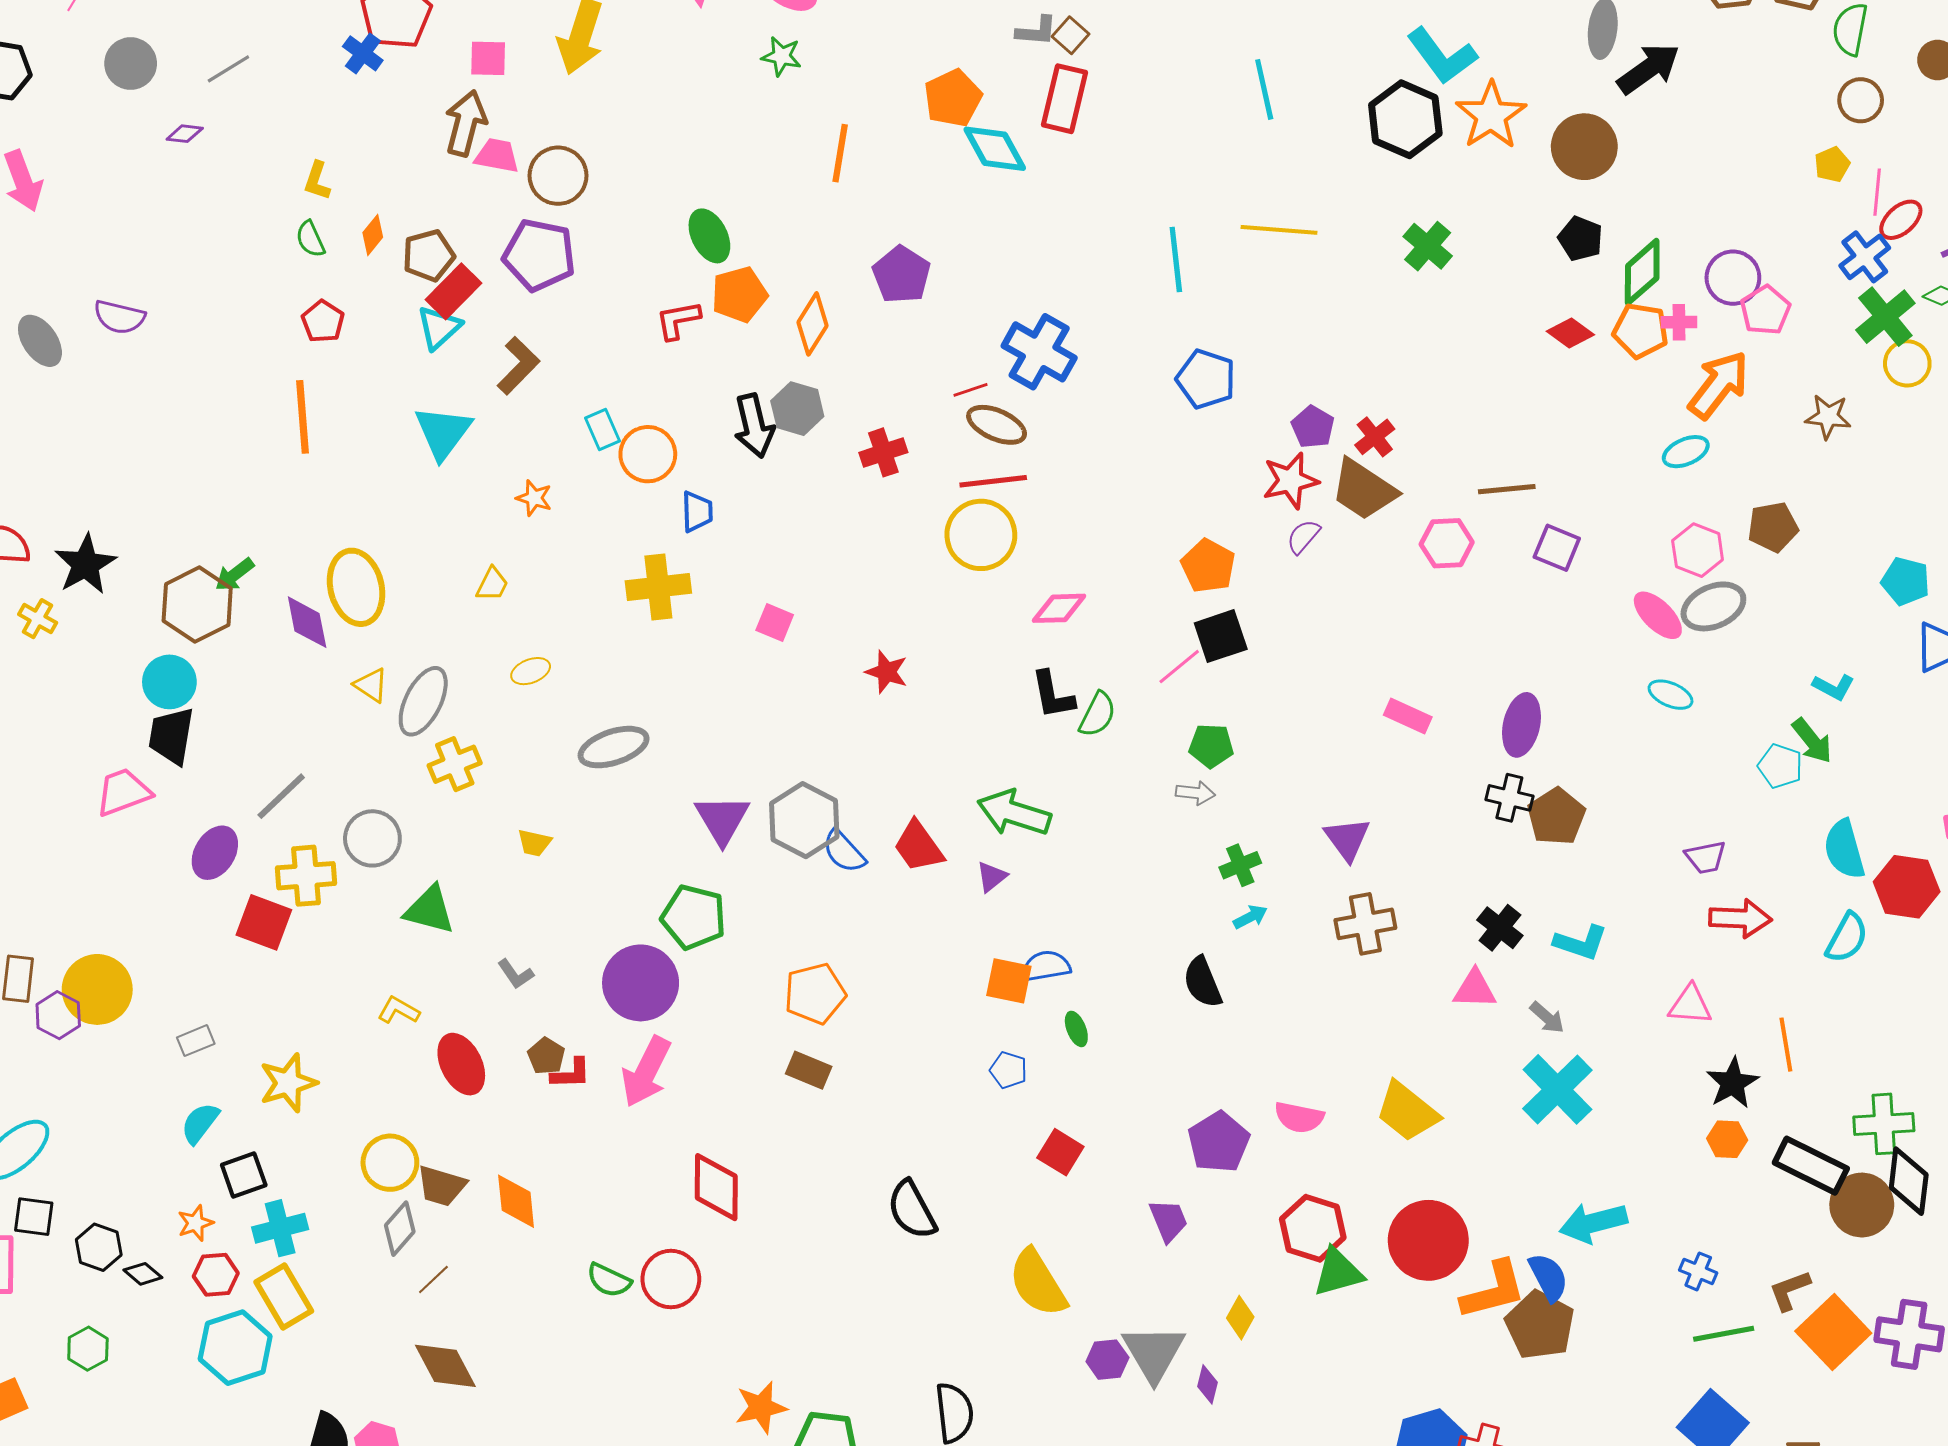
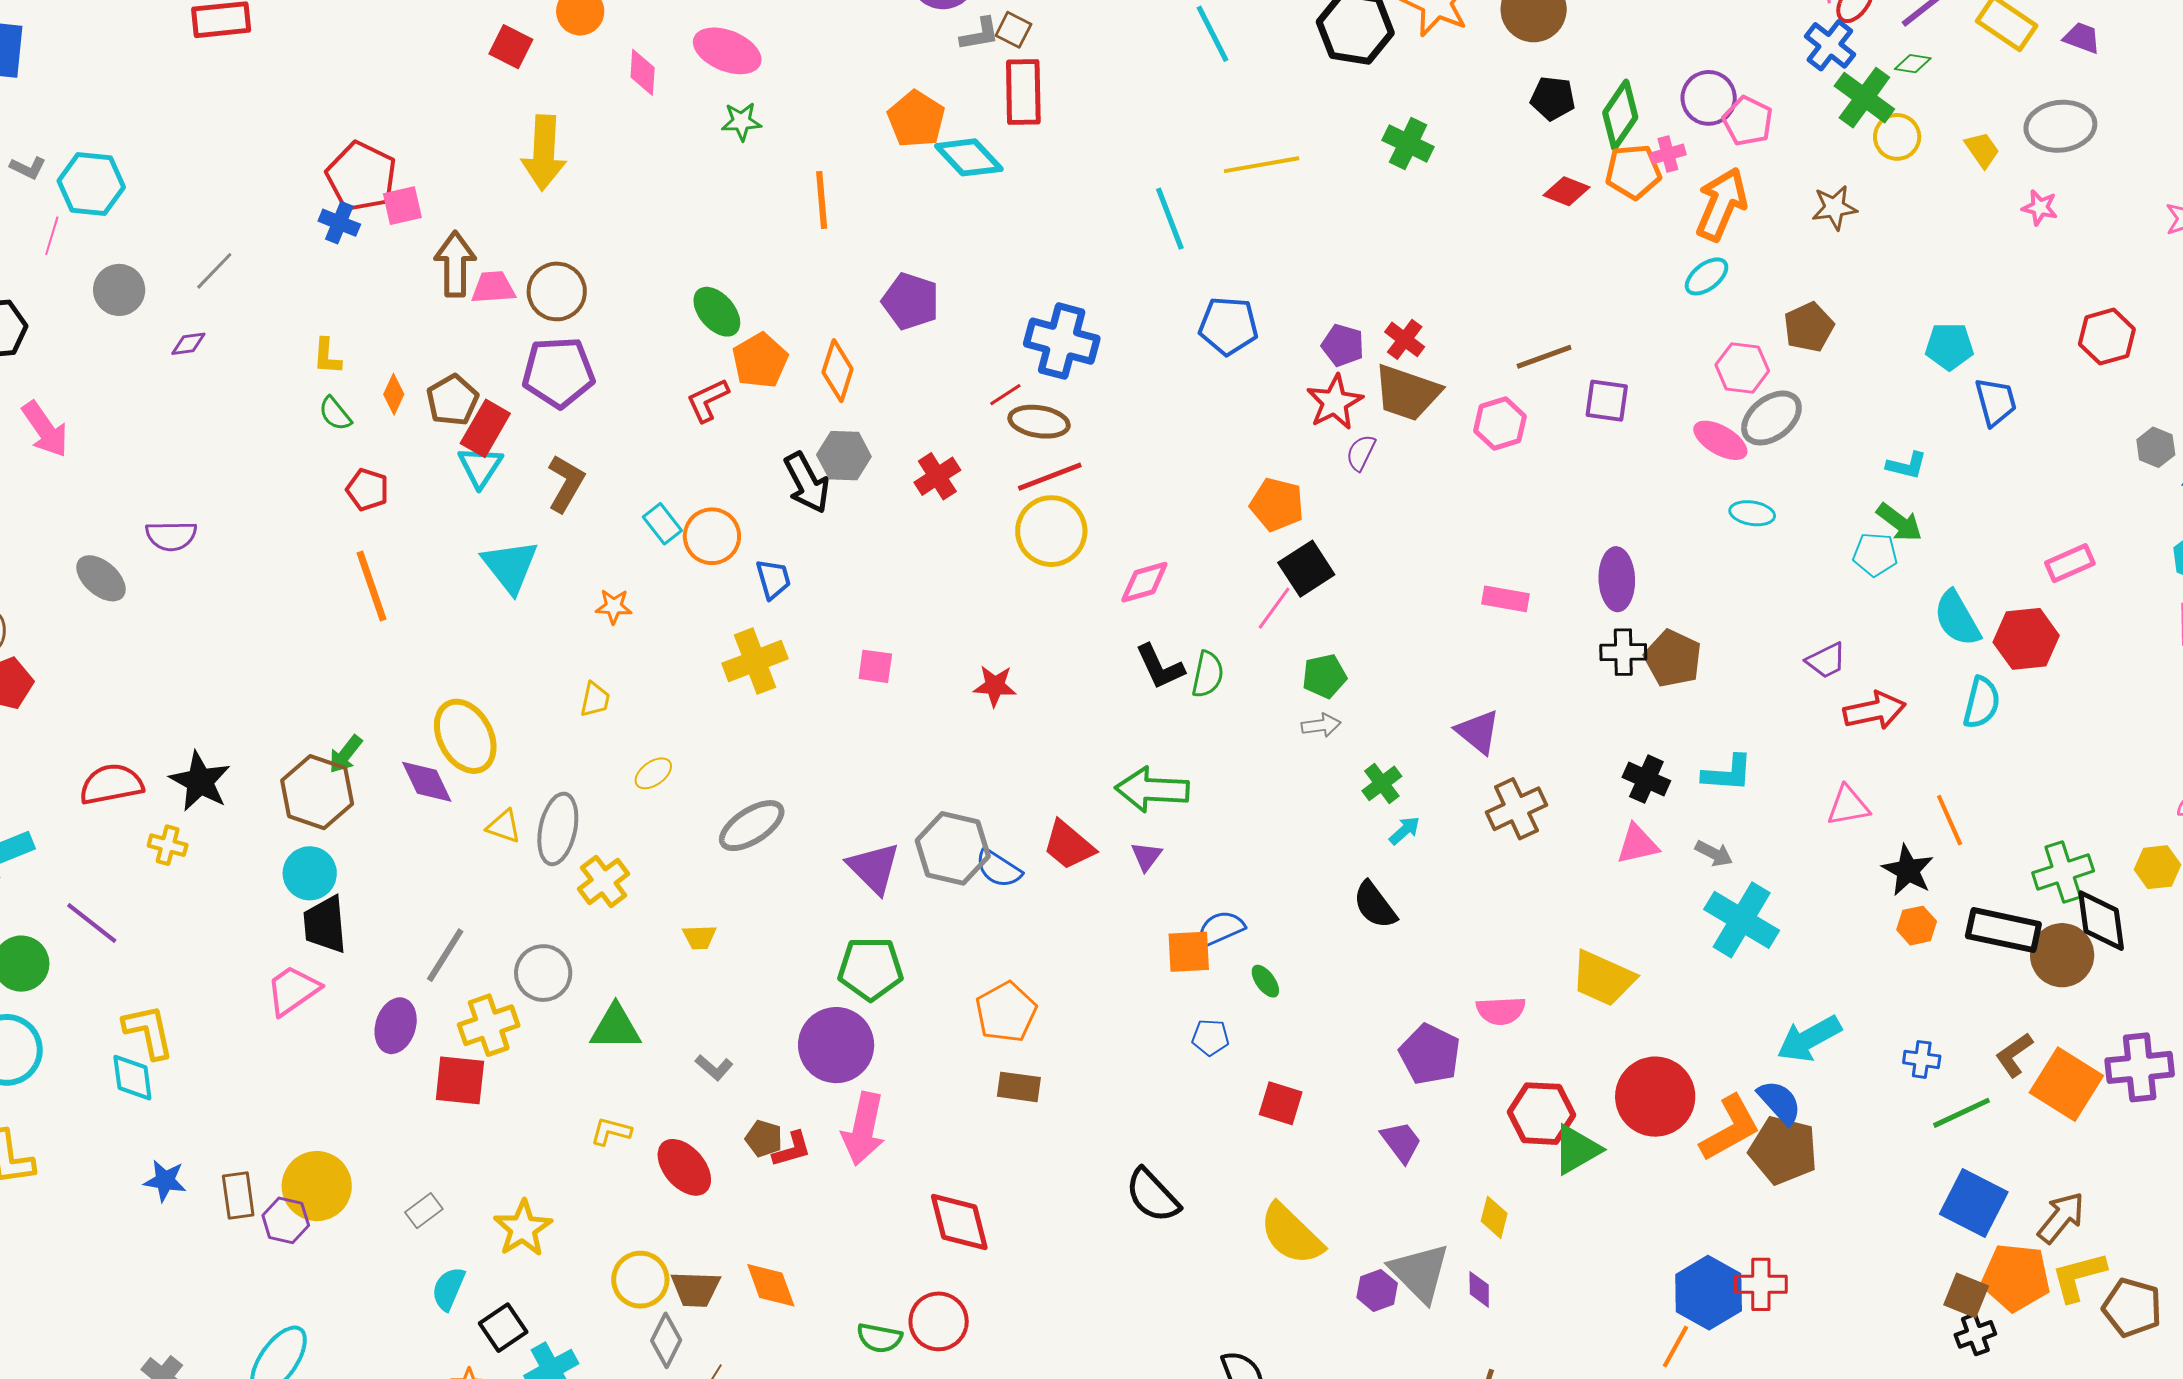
pink square: (488, 58) -> (402, 206), moved

